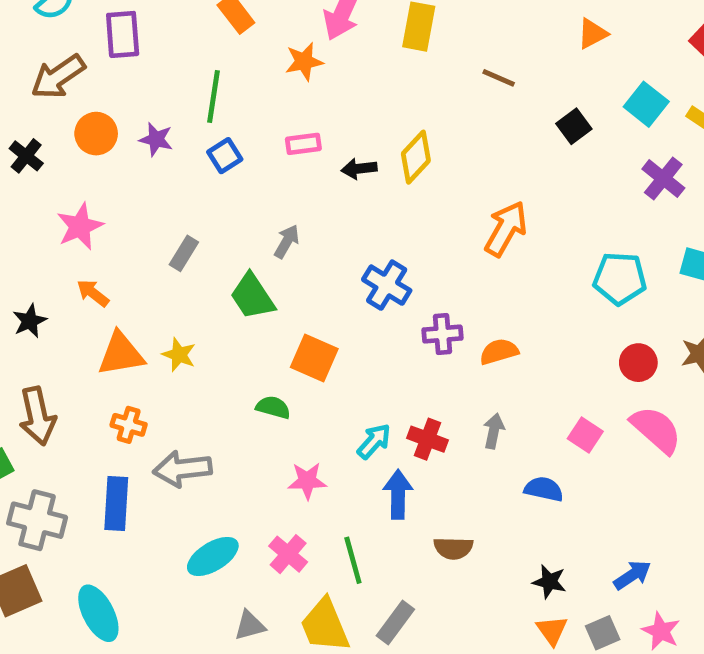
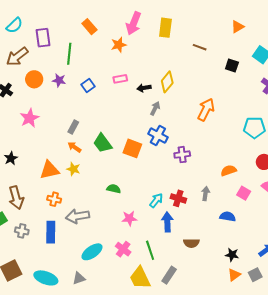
green line: (213, 96) -> (69, 54), moved
black square: (574, 126) -> (232, 66), turned -32
gray arrow: (287, 242) -> (155, 108), moved
orange arrow: (93, 293) -> (74, 147), moved
orange semicircle: (499, 352) -> (229, 170), moved
orange square: (314, 358) -> (132, 148), moved
gray cross: (37, 520) -> (22, 231), moved, size x0.6
cyan ellipse: (98, 613) -> (46, 278), turned -40
gray triangle: (250, 625) -> (79, 278), moved
orange triangle: (552, 630) -> (234, 275), turned 32

